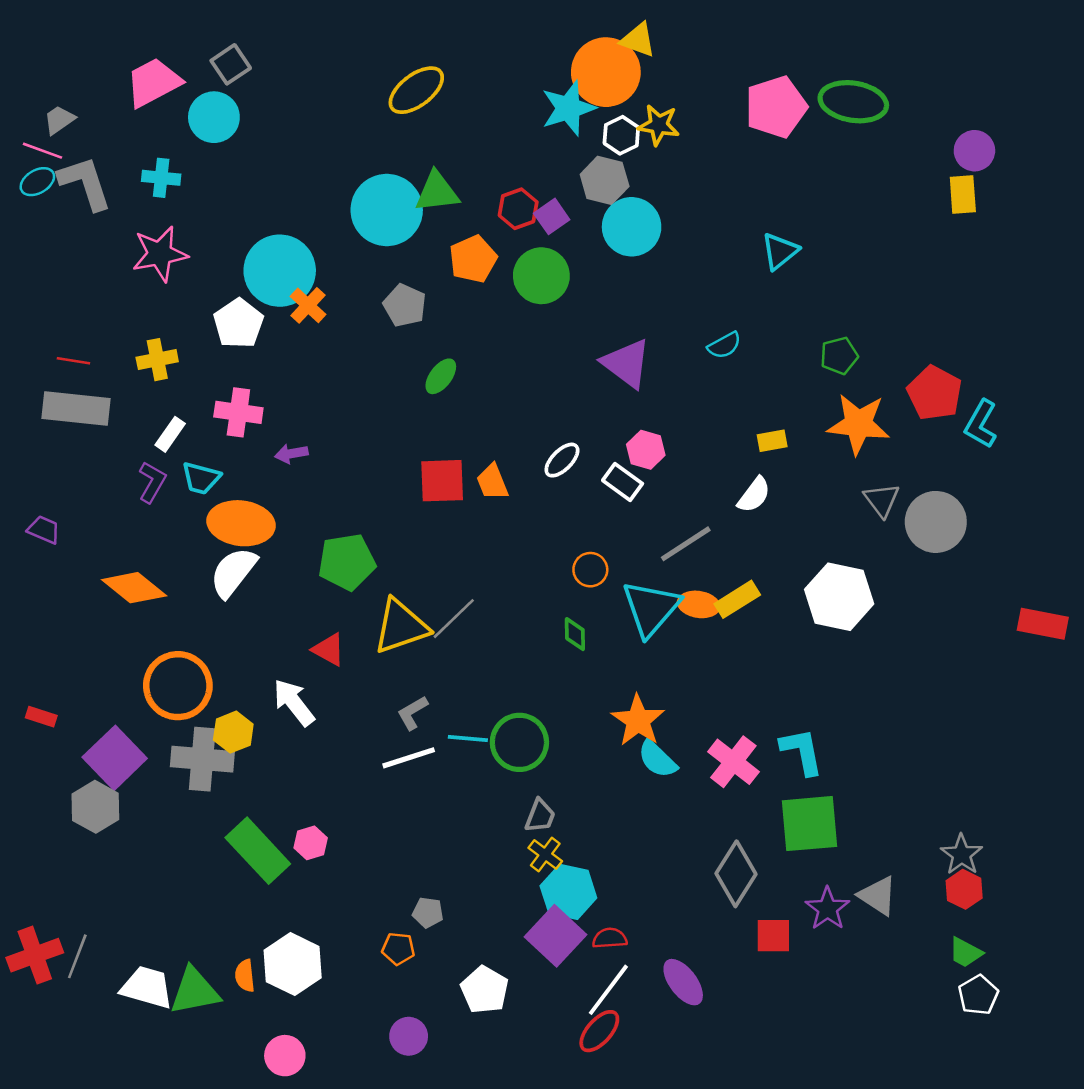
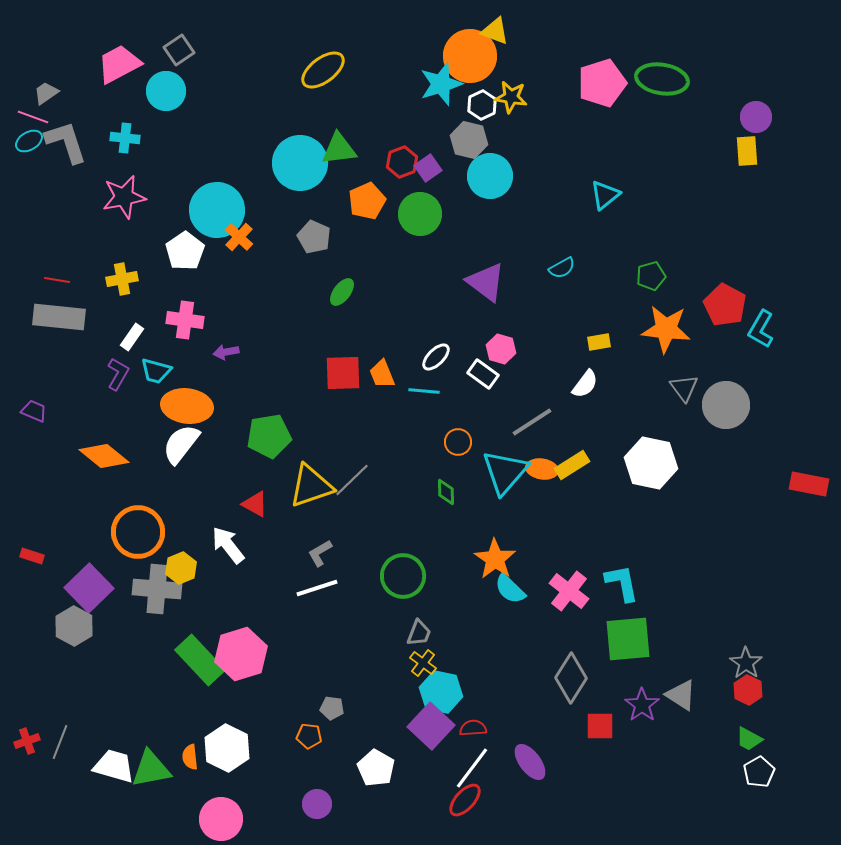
cyan line: (468, 738) -> (424, 391), moved
pink hexagon: (311, 843) -> (241, 654), size x2.0
red cross: (35, 955) -> (27, 741), size x0.6
pink circle: (285, 1056) -> (221, 819), size x1.4

